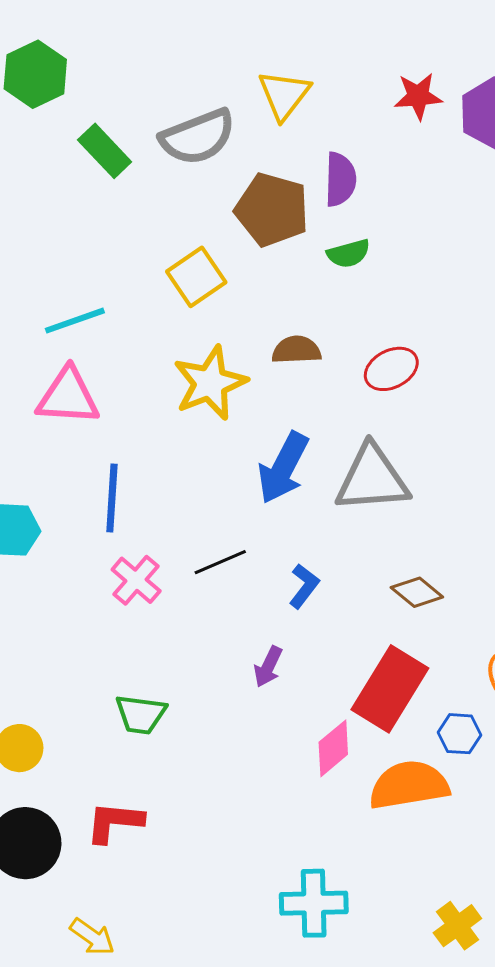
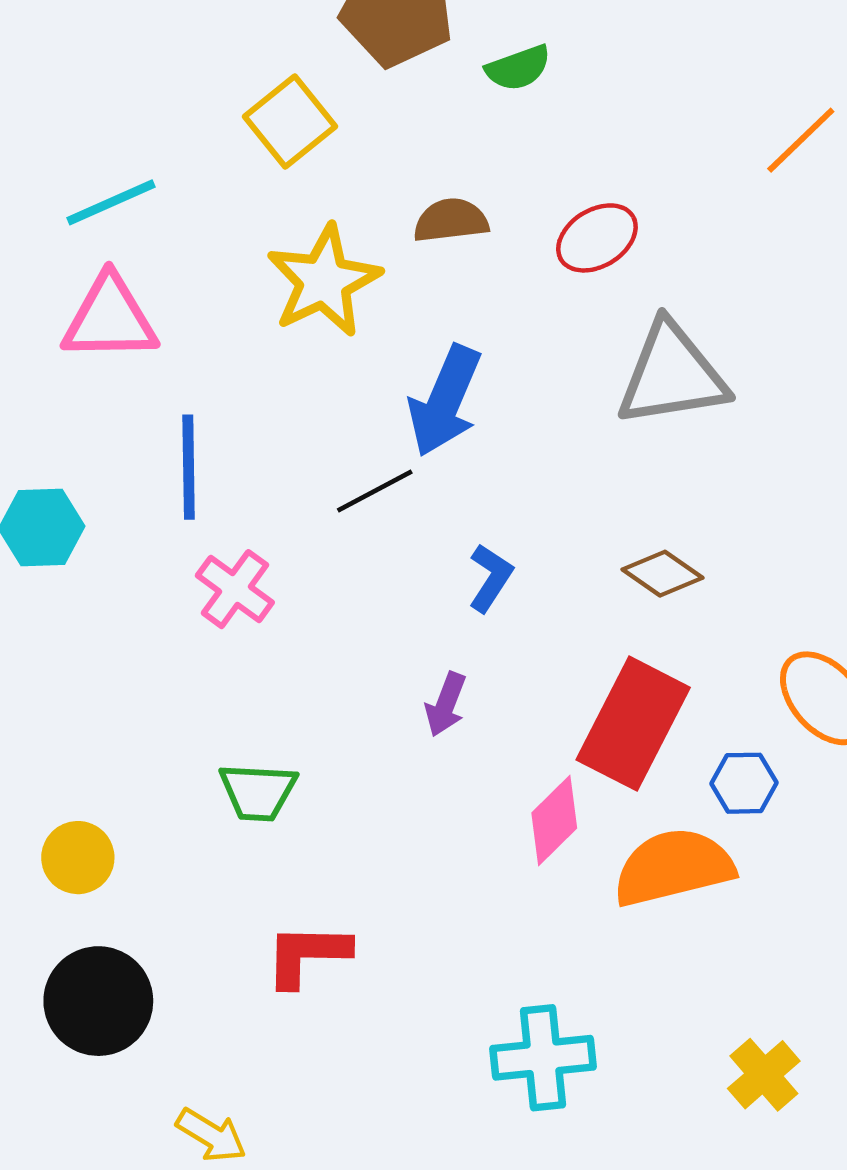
gray triangle: (372, 479) -> (672, 375), moved
black line: (220, 562) -> (375, 491), moved
red L-shape: (115, 822) -> (307, 955), moved

